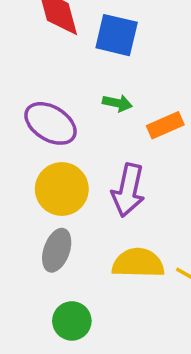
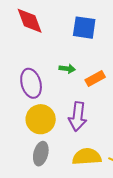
blue square: (117, 35) -> (84, 28), moved
purple ellipse: (50, 123) -> (31, 83), turned 48

